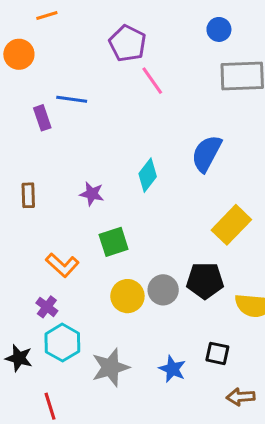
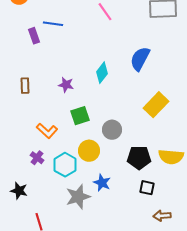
black pentagon: (205, 281) -> (139, 158), moved
gray circle: (163, 290) -> (112, 130), moved
cyan hexagon: (62, 343) -> (65, 165), moved
blue star: (172, 369) -> (102, 183), moved

